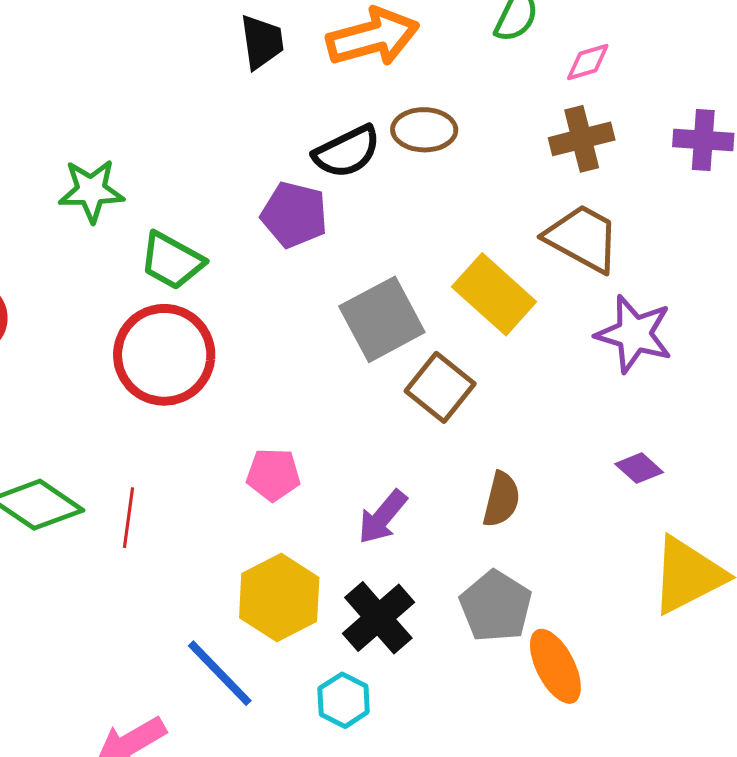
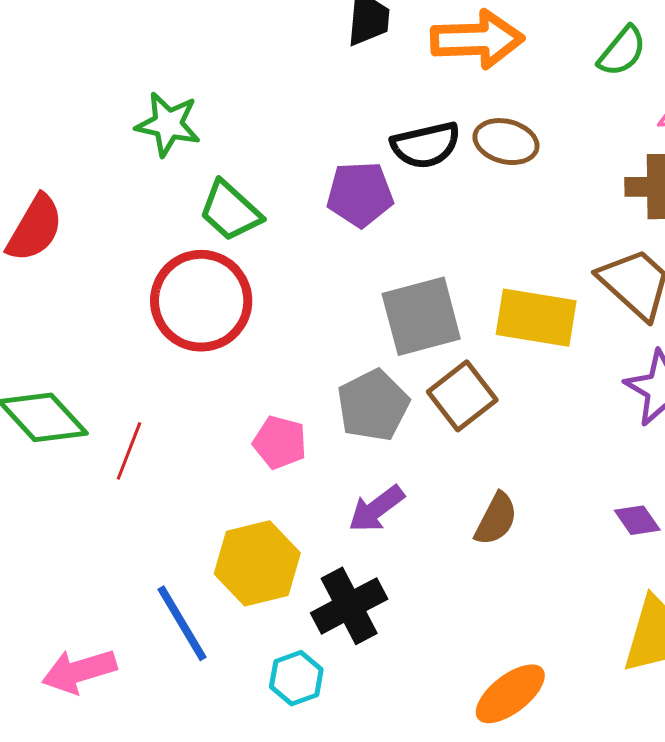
purple pentagon: (294, 215) -> (360, 194), turned -30
yellow rectangle: (494, 294) -> (536, 318), turned -46
gray pentagon: (496, 606) -> (373, 405), moved
orange ellipse: (555, 666) -> (510, 694), turned 66

